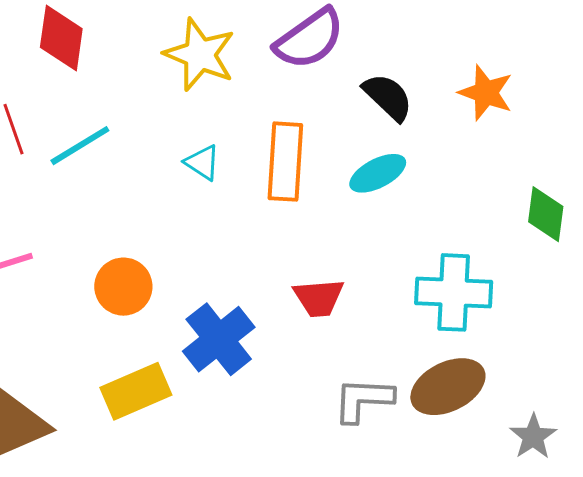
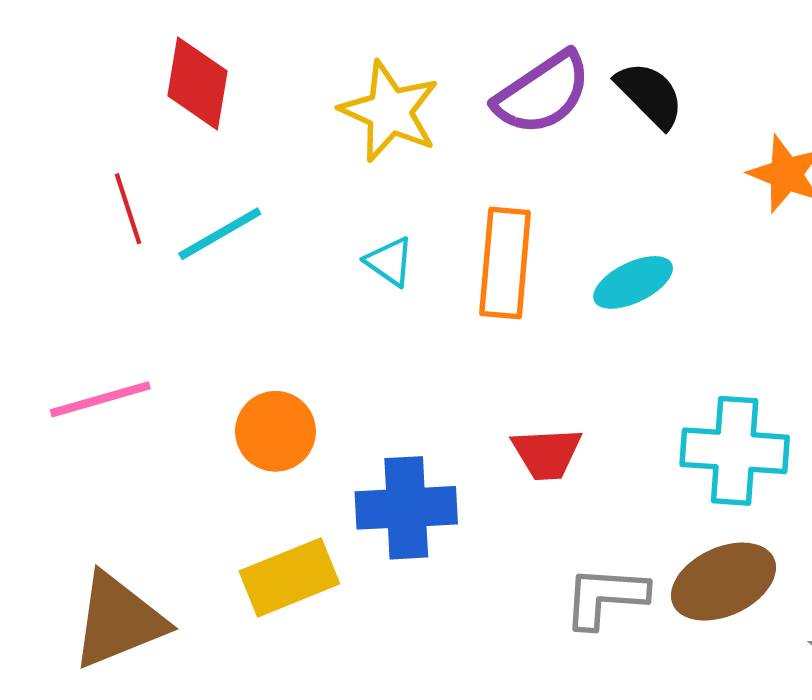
black semicircle: (388, 97) -> (650, 95), moved
blue cross: (219, 339) -> (406, 508), turned 34

